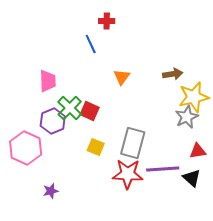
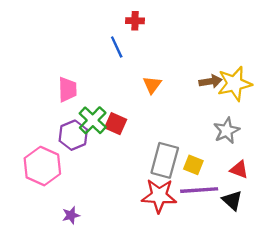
yellow star: (194, 97) -> (235, 84), moved
yellow square: (96, 147) -> (193, 165), moved
red triangle: (198, 151) -> (239, 169), turned 30

